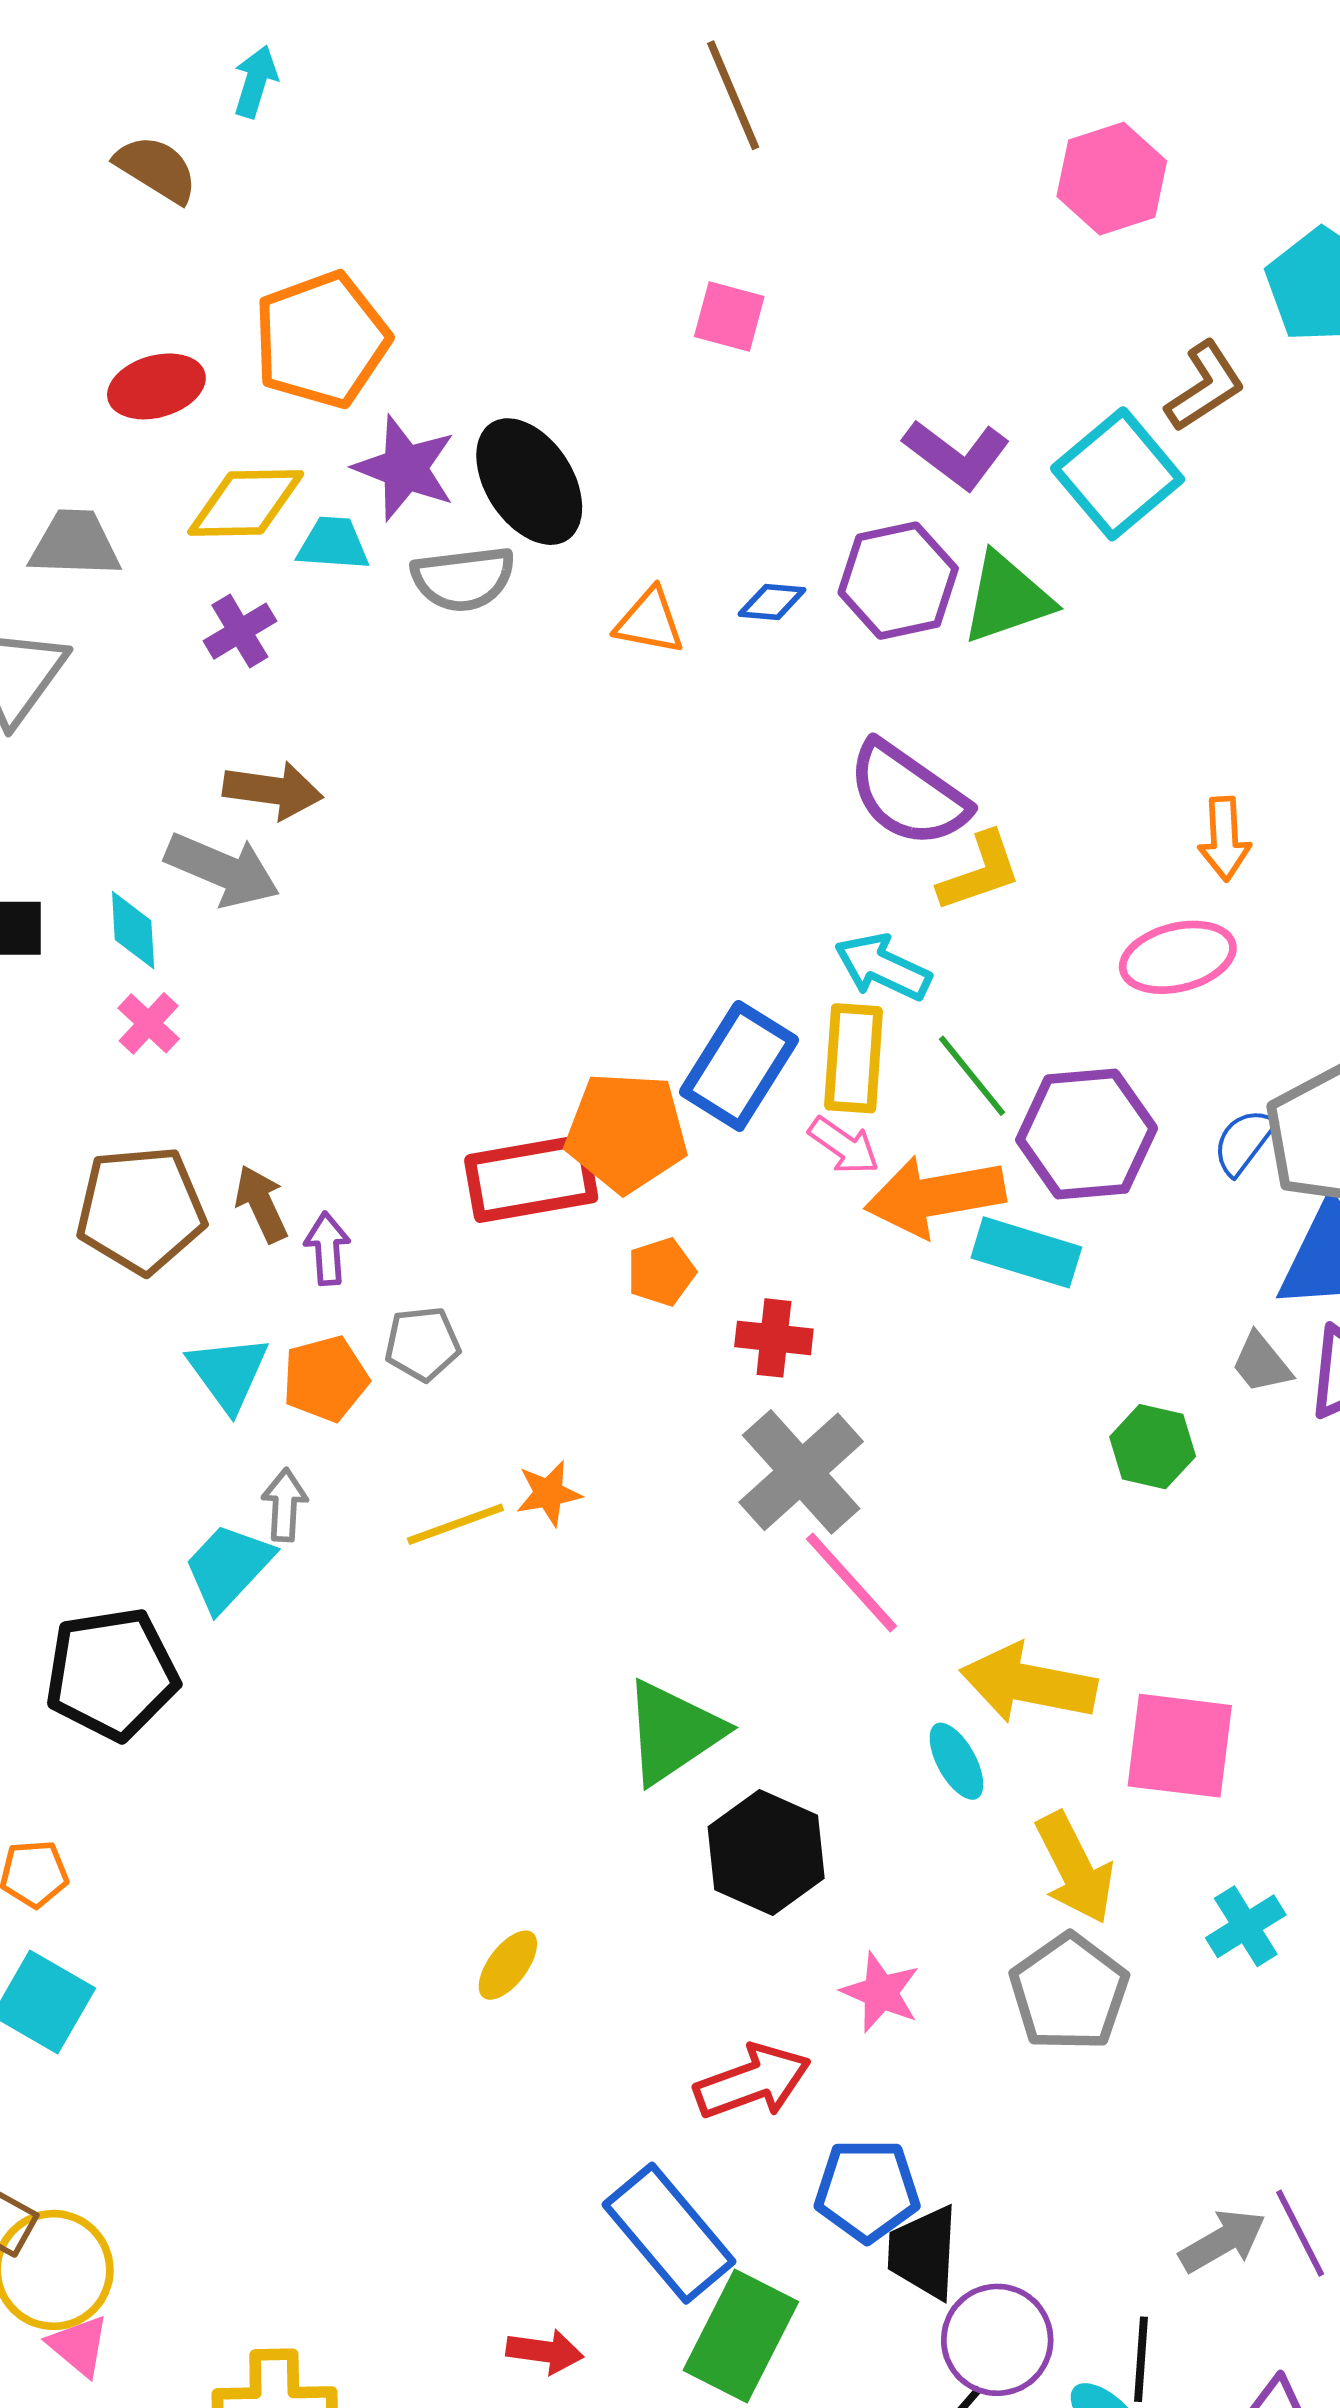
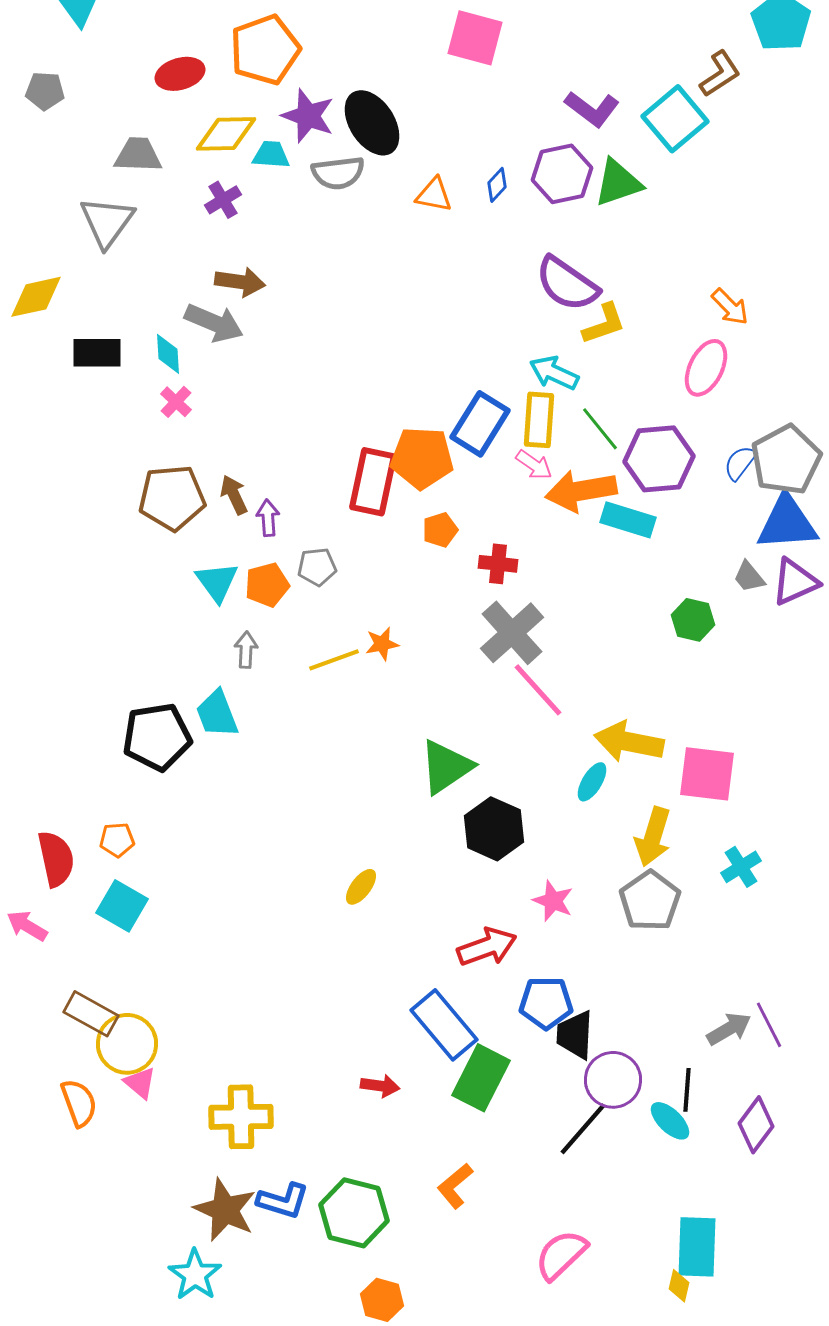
pink square: (729, 317) -> (475, 38), size x1.5
blue diamond: (772, 602) -> (497, 185), turned -52
orange arrow: (1224, 839) -> (730, 307), turned -42
pink ellipse: (1178, 957) -> (706, 368), turned -50
red rectangle: (531, 1179) -> (373, 482), turned -68
cyan trapezoid: (228, 1567) -> (217, 714), moved, turned -64
cyan ellipse: (956, 1761) -> (592, 782), turned 60
yellow arrow: (1075, 1868) -> (653, 837), turned 44

